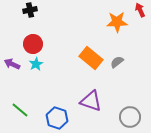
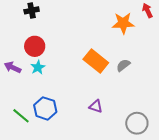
purple triangle: (91, 101) -> (96, 106), size x0.6
blue hexagon: (57, 118) -> (45, 108), moved

